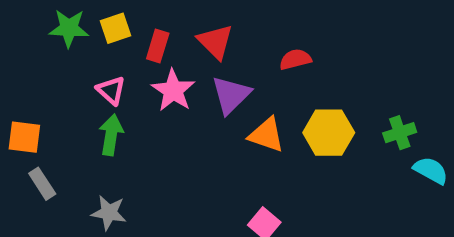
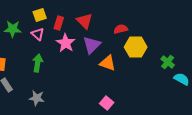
green star: (69, 28) -> (13, 29), moved
pink triangle: (111, 90) -> (38, 34), moved
yellow hexagon: (329, 133) -> (136, 47), moved
green cross: (400, 133) -> (168, 62), turned -32

